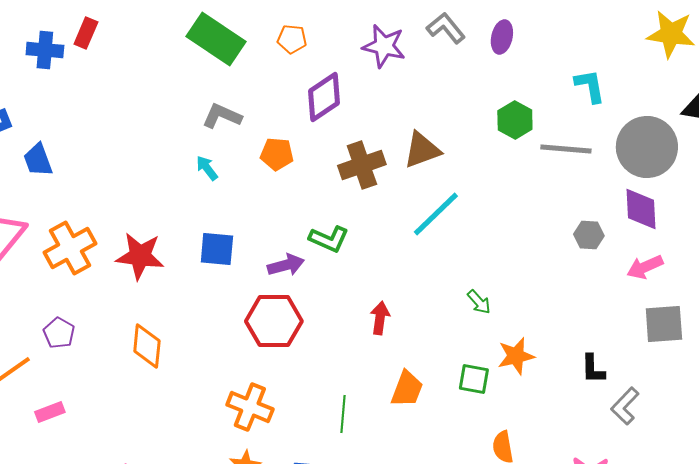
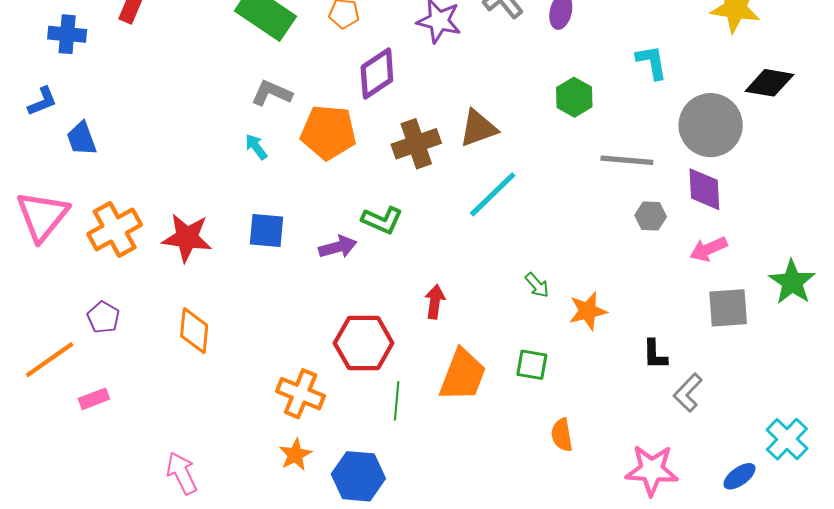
blue cross: (45, 50) -> (67, 34), moved
gray line: (566, 149) -> (627, 160), moved
orange pentagon: (277, 154) -> (328, 132), size x1.6
red hexagon: (274, 321) -> (364, 343), moved
orange star: (516, 356) -> (588, 311), moved
orange trapezoid: (407, 389) -> (463, 375), size x1.4

